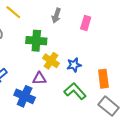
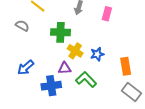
green L-shape: (75, 91) -> (86, 80), moved
blue cross: (25, 96) -> (51, 86), turned -30

